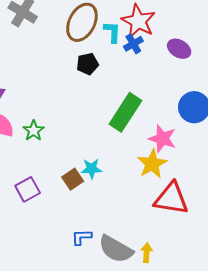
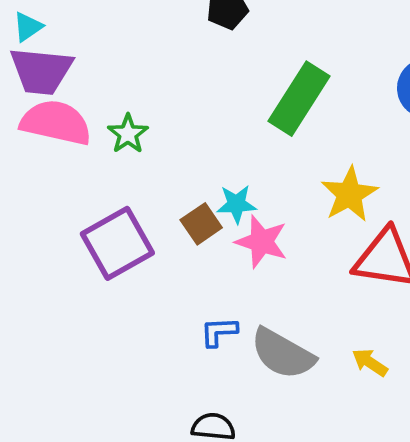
pink star: (162, 139) -> (262, 242), moved
purple square: (28, 189) -> (117, 243), size x1.5
yellow arrow: (147, 253) -> (370, 362), moved, turned -60

